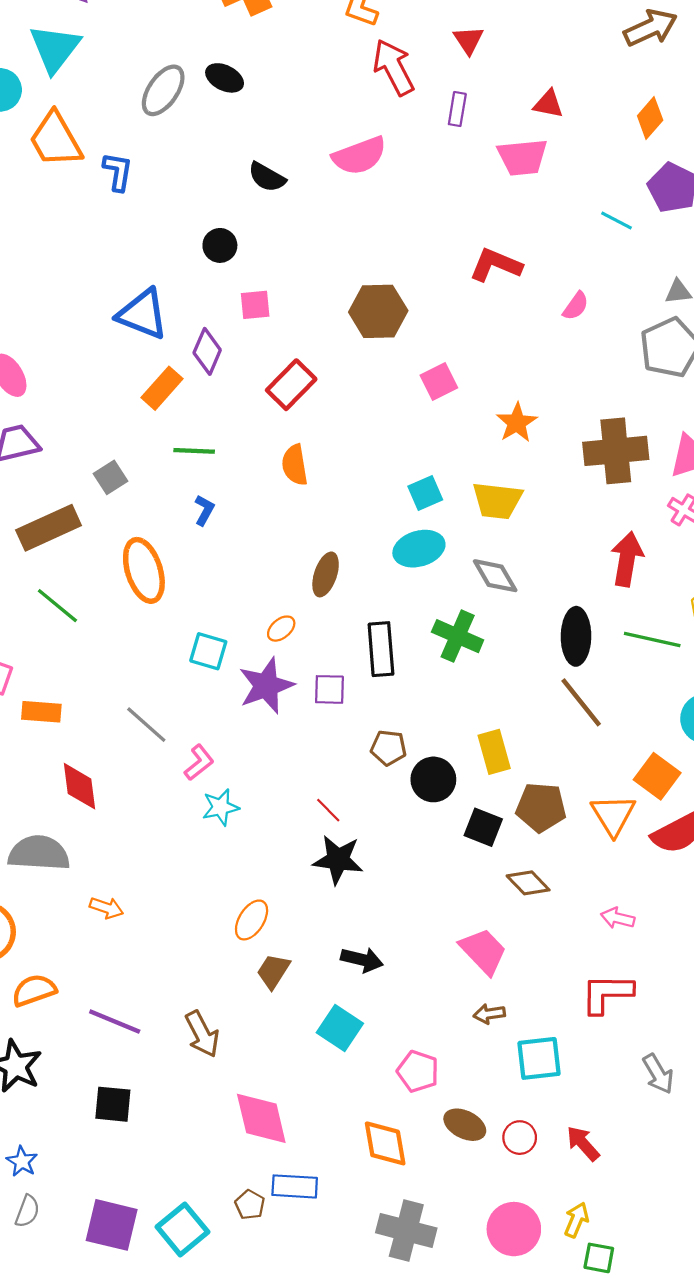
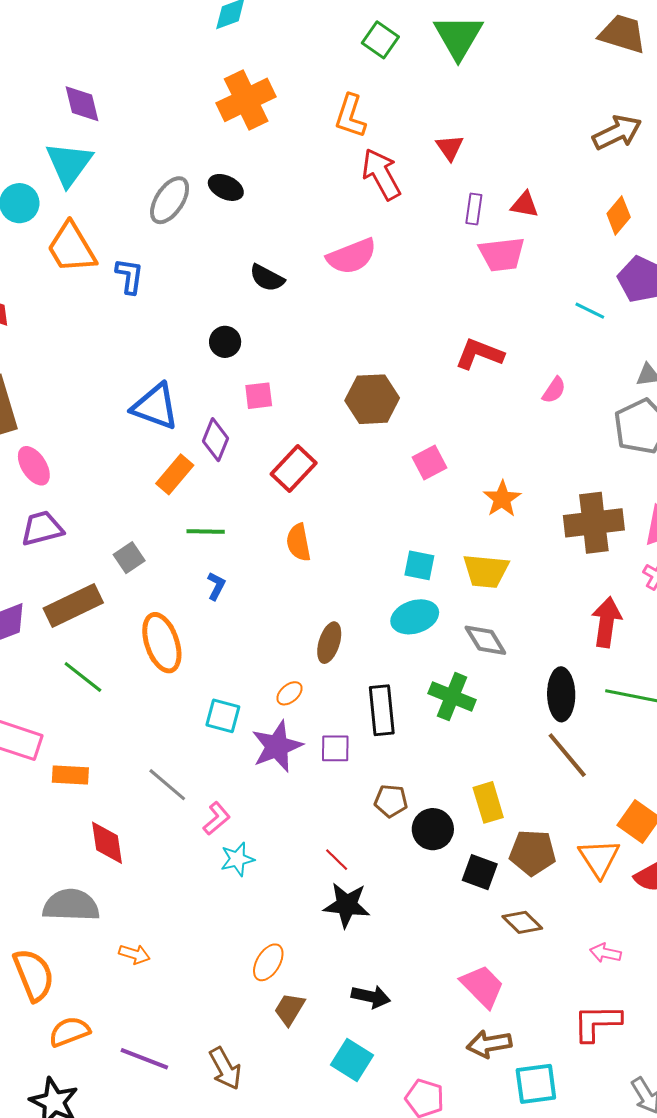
purple rectangle: (457, 109) -> (474, 209), moved
cyan square: (425, 493) -> (419, 565), turned 36
brown arrow: (489, 1014) -> (489, 1044), size x1.5

